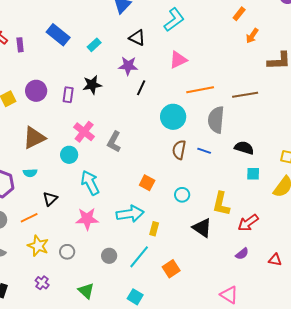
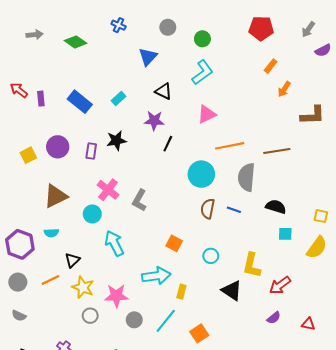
blue rectangle: (58, 35) -> (80, 102), moved
pink star: (87, 219) -> (116, 296), moved
yellow star: (38, 246) -> (83, 287), moved

